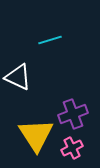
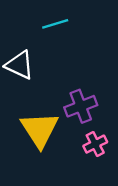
pink cross: (72, 148) -> (95, 144), moved

